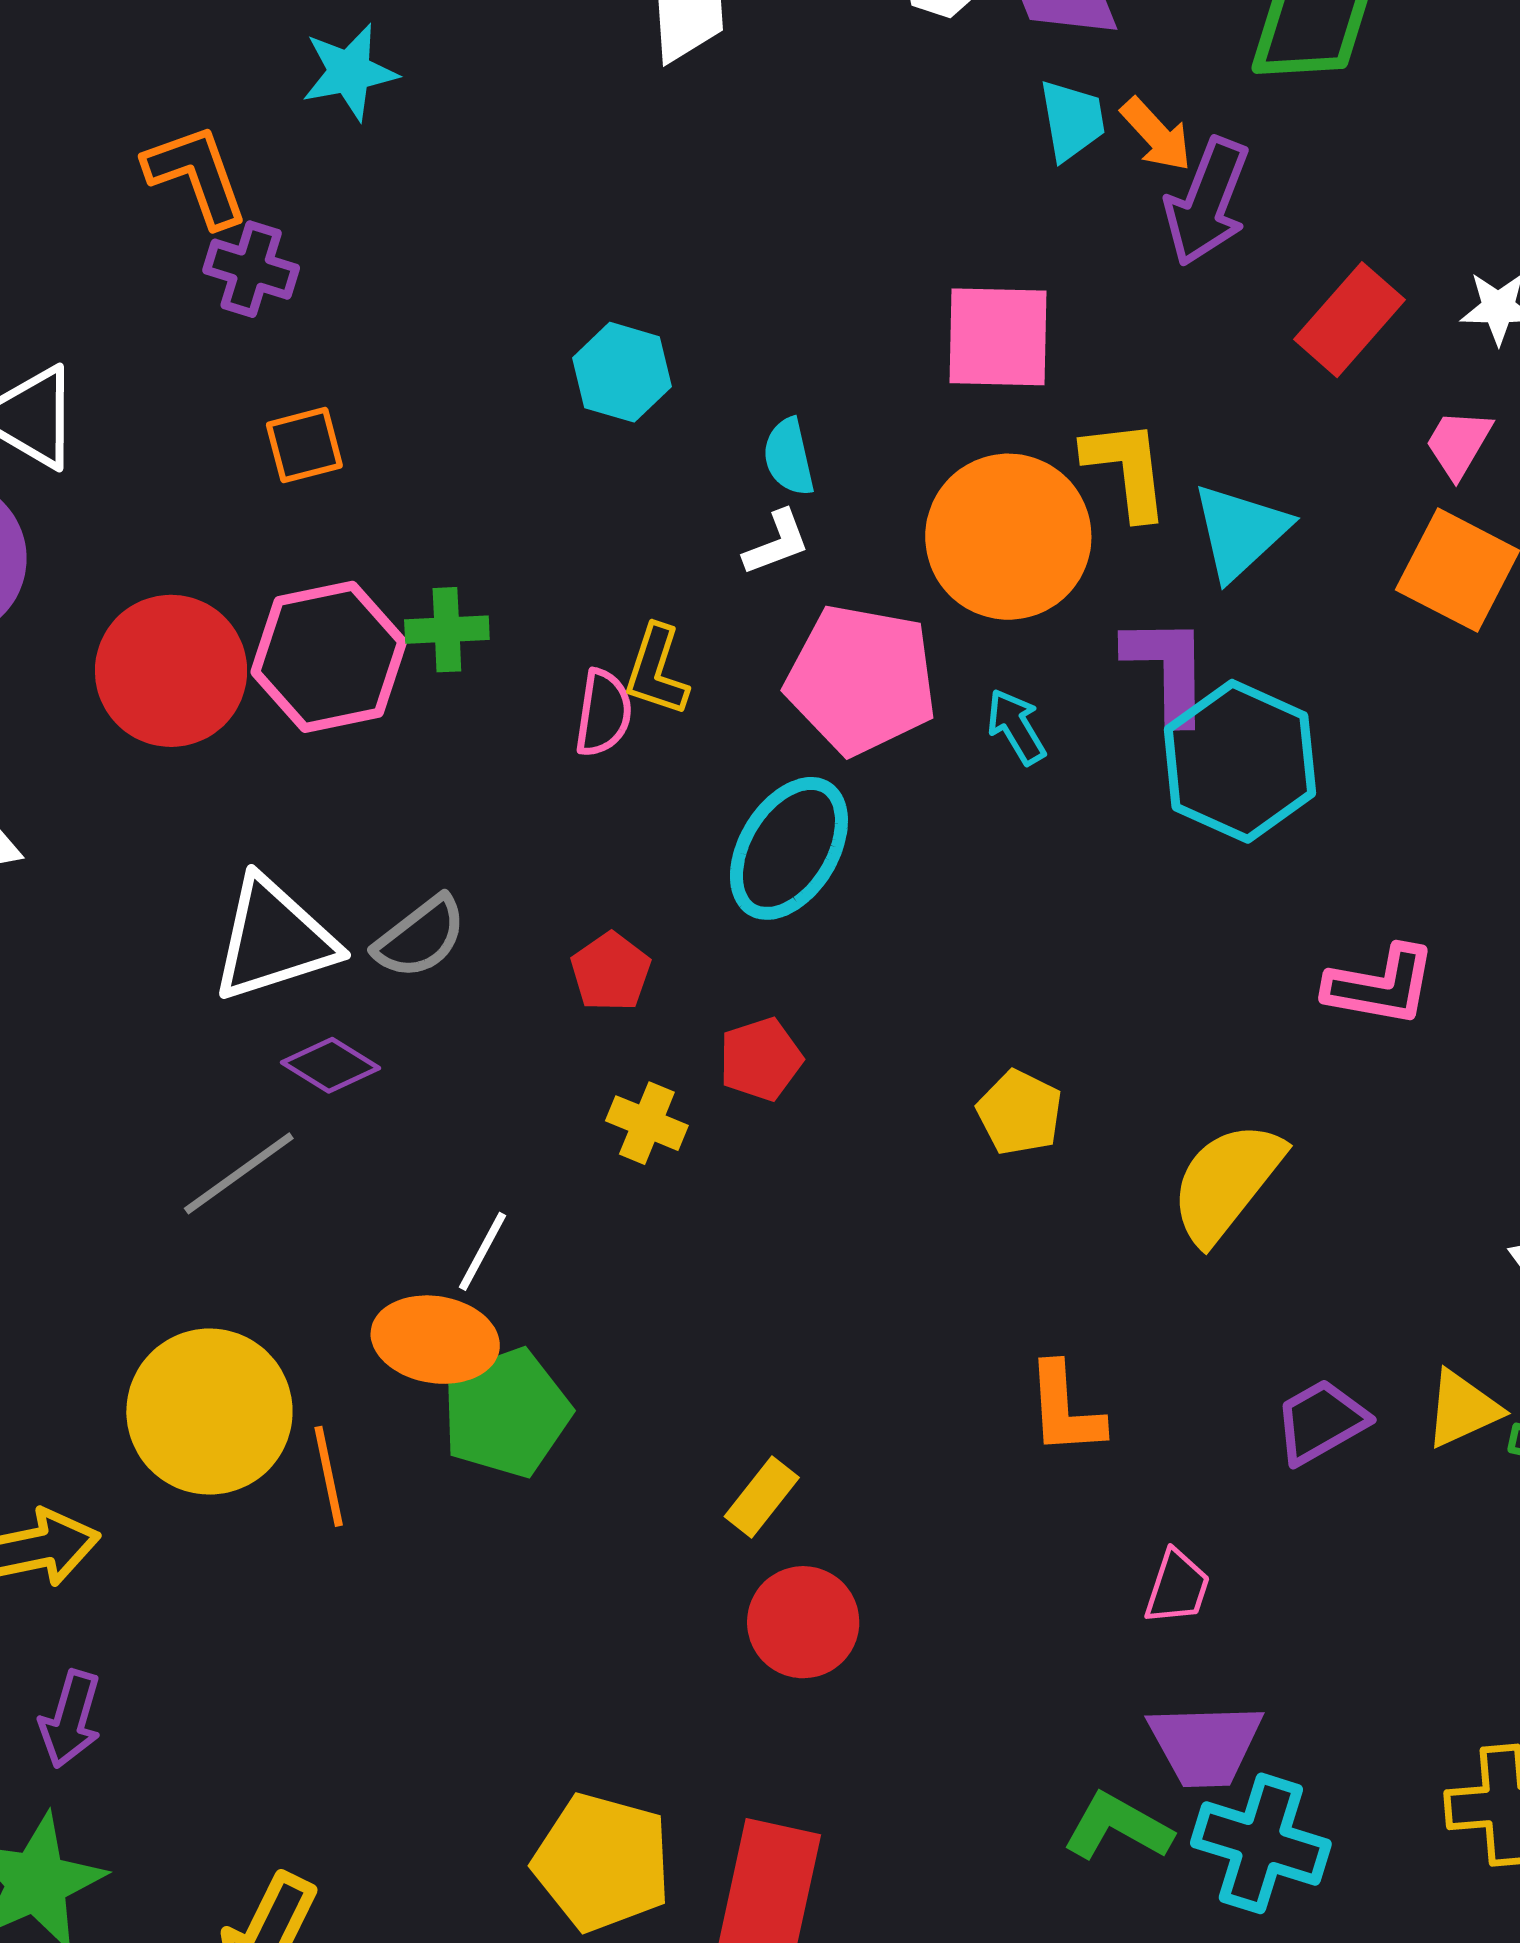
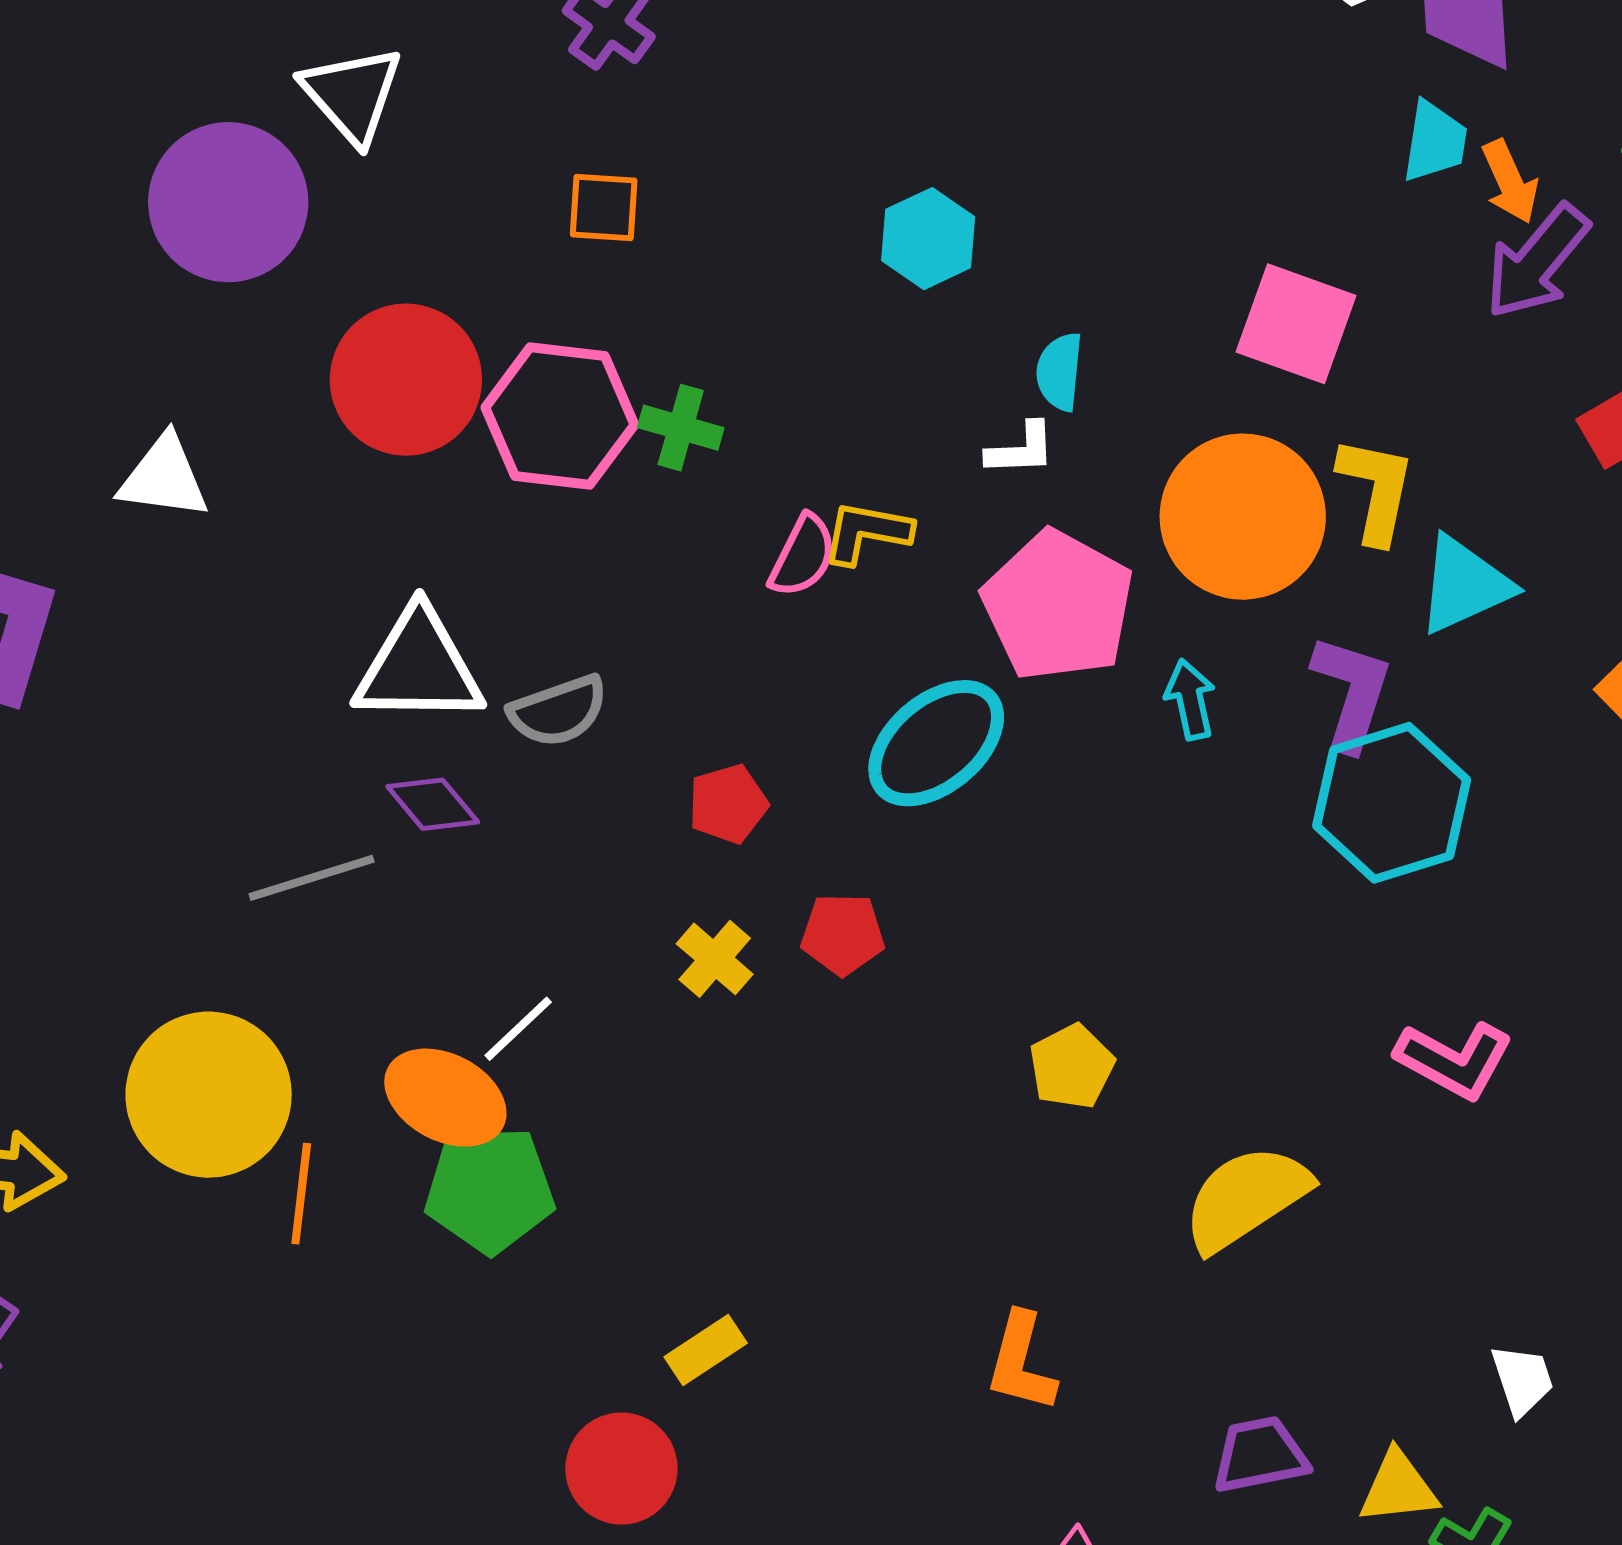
yellow L-shape: (657, 670) -> (867, 532), turned 64
red circle: (803, 1622) -> (621, 1469), moved

